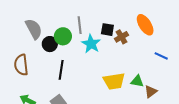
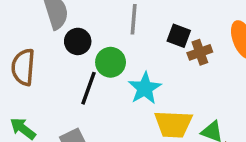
green circle: (63, 36) -> (111, 62), moved
cyan star: (91, 44) -> (145, 88), moved

